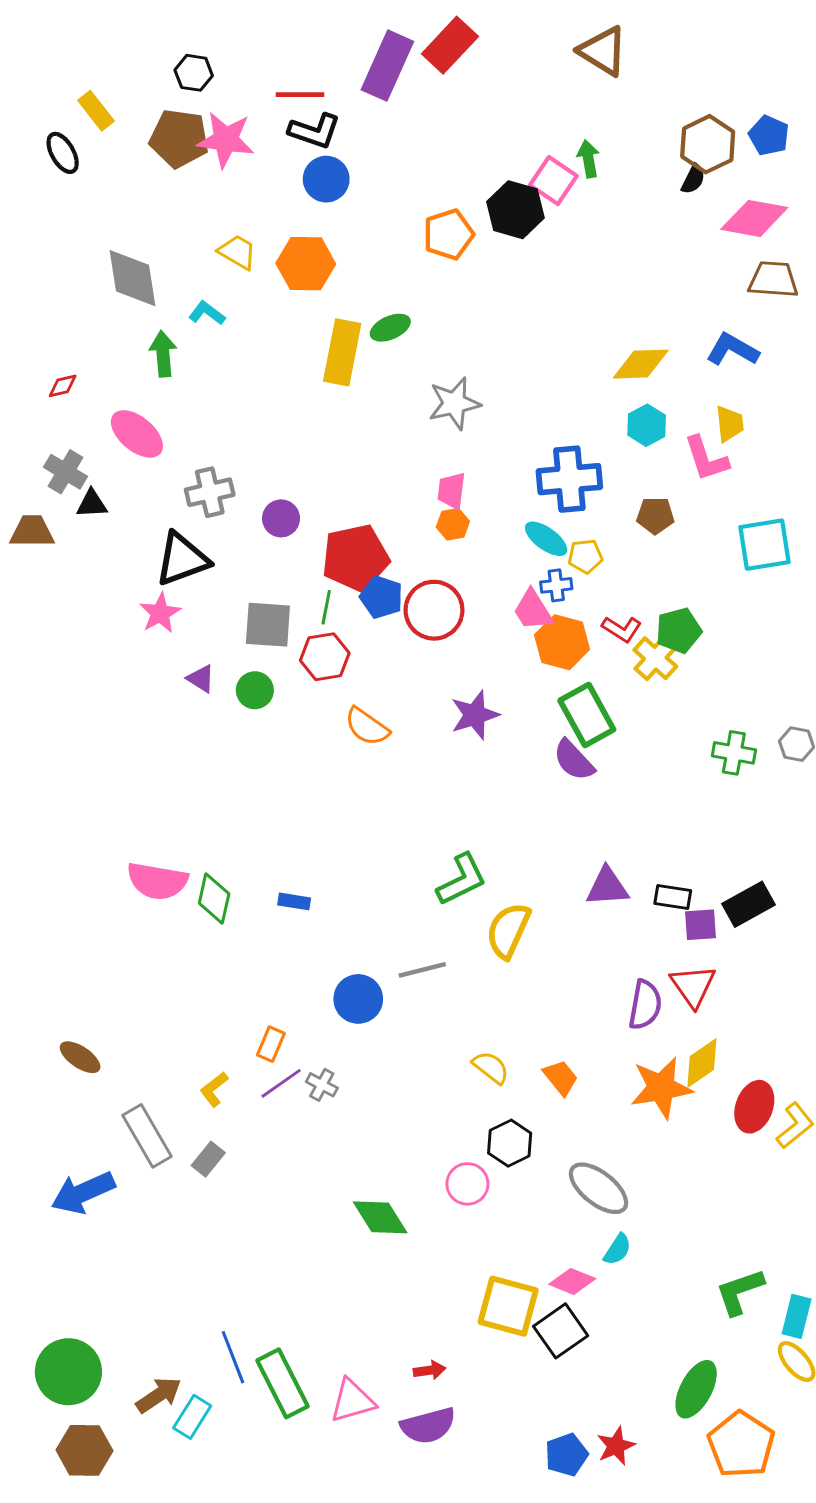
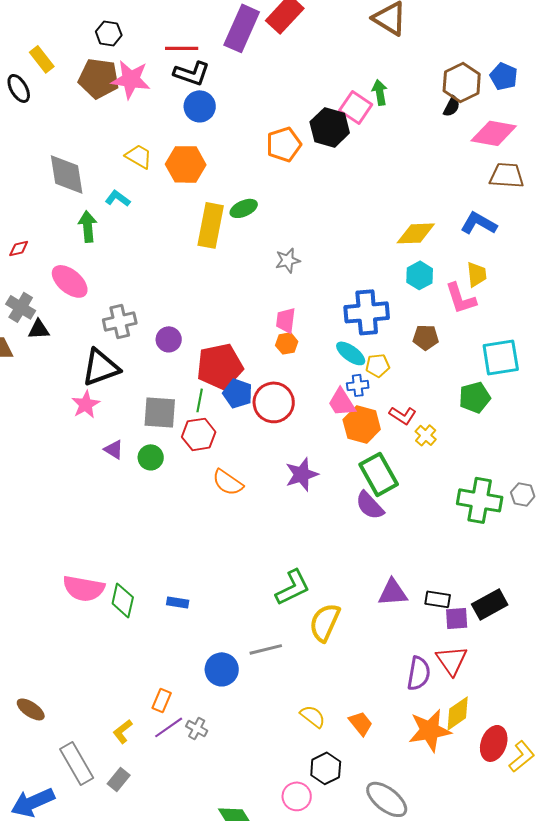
gray star: (454, 403) -> (288, 260), size x0.7
green pentagon: (679, 631) -> (475, 397), moved
yellow cross: (655, 658) -> (426, 435), size x0.7
green cross: (734, 753) -> (480, 500), size x1.5

